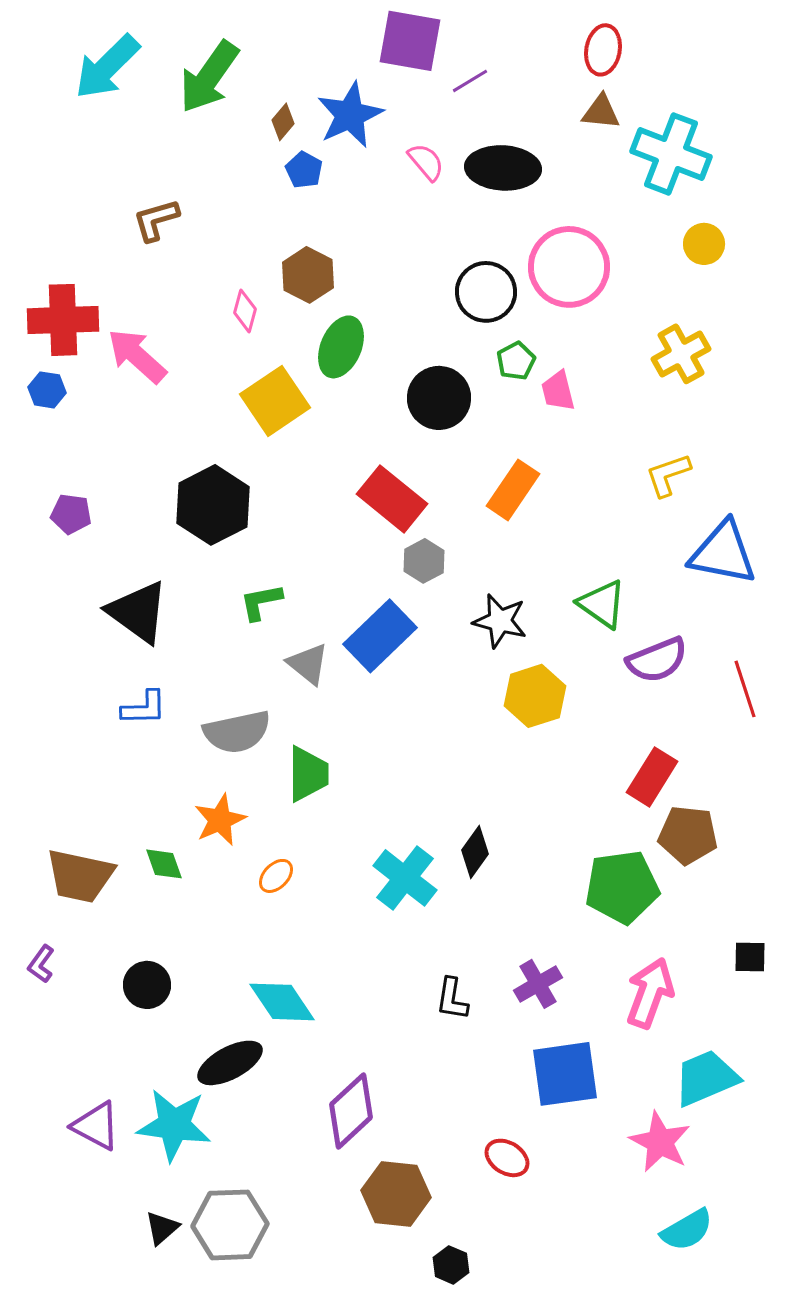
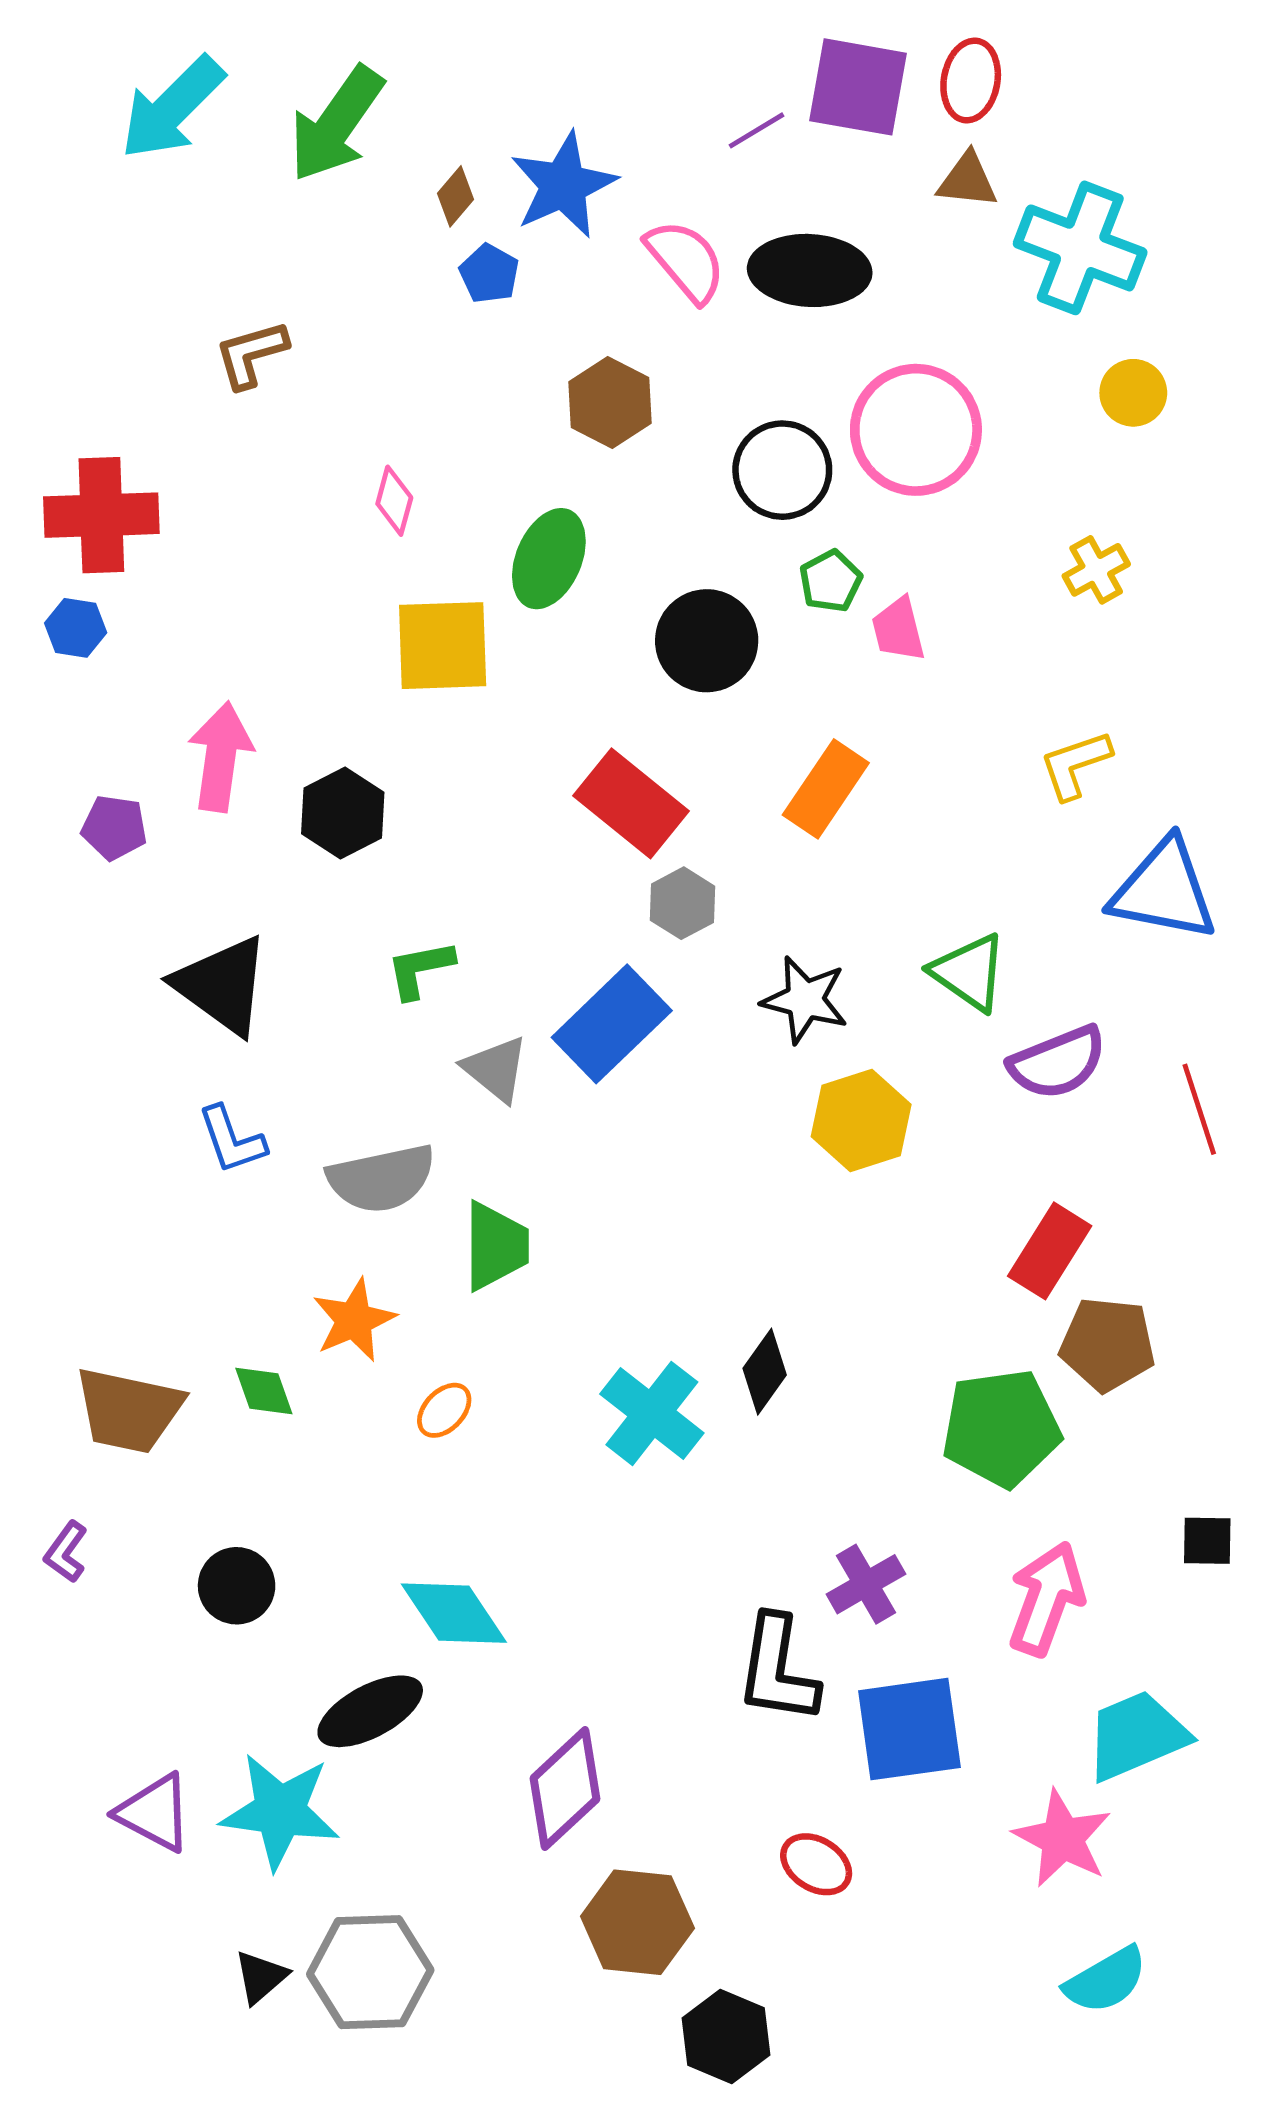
purple square: (410, 41) -> (858, 87), moved
pink semicircle: (426, 162) -> (686, 261), size x1.4
brown hexagon: (308, 275) -> (610, 402), moved
yellow cross: (681, 354) -> (1096, 570), size x0.7
pink arrow: (137, 356) -> (220, 757), moved, turned 56
yellow square: (275, 401) -> (443, 646), turned 32
black hexagon: (213, 505) -> (343, 813), size x0.7
blue L-shape: (144, 708) -> (232, 1140), turned 72
black L-shape: (452, 999) -> (777, 1669), moved, size x1.6
black hexagon: (451, 1265) -> (726, 2037), size x1.5

